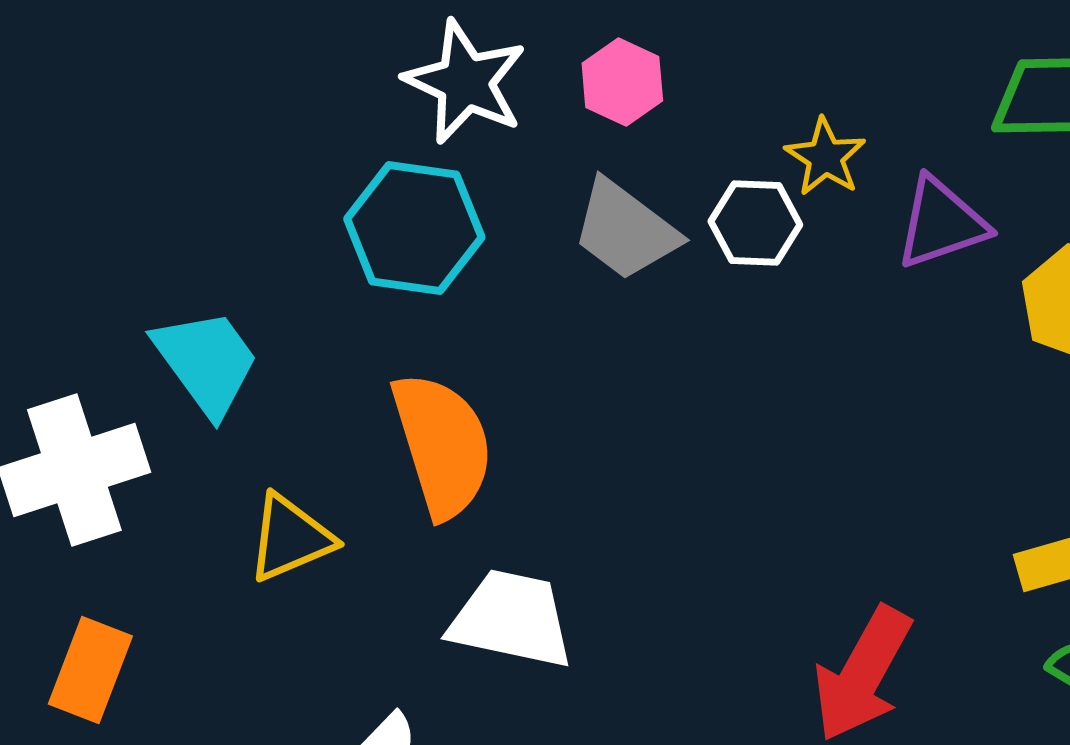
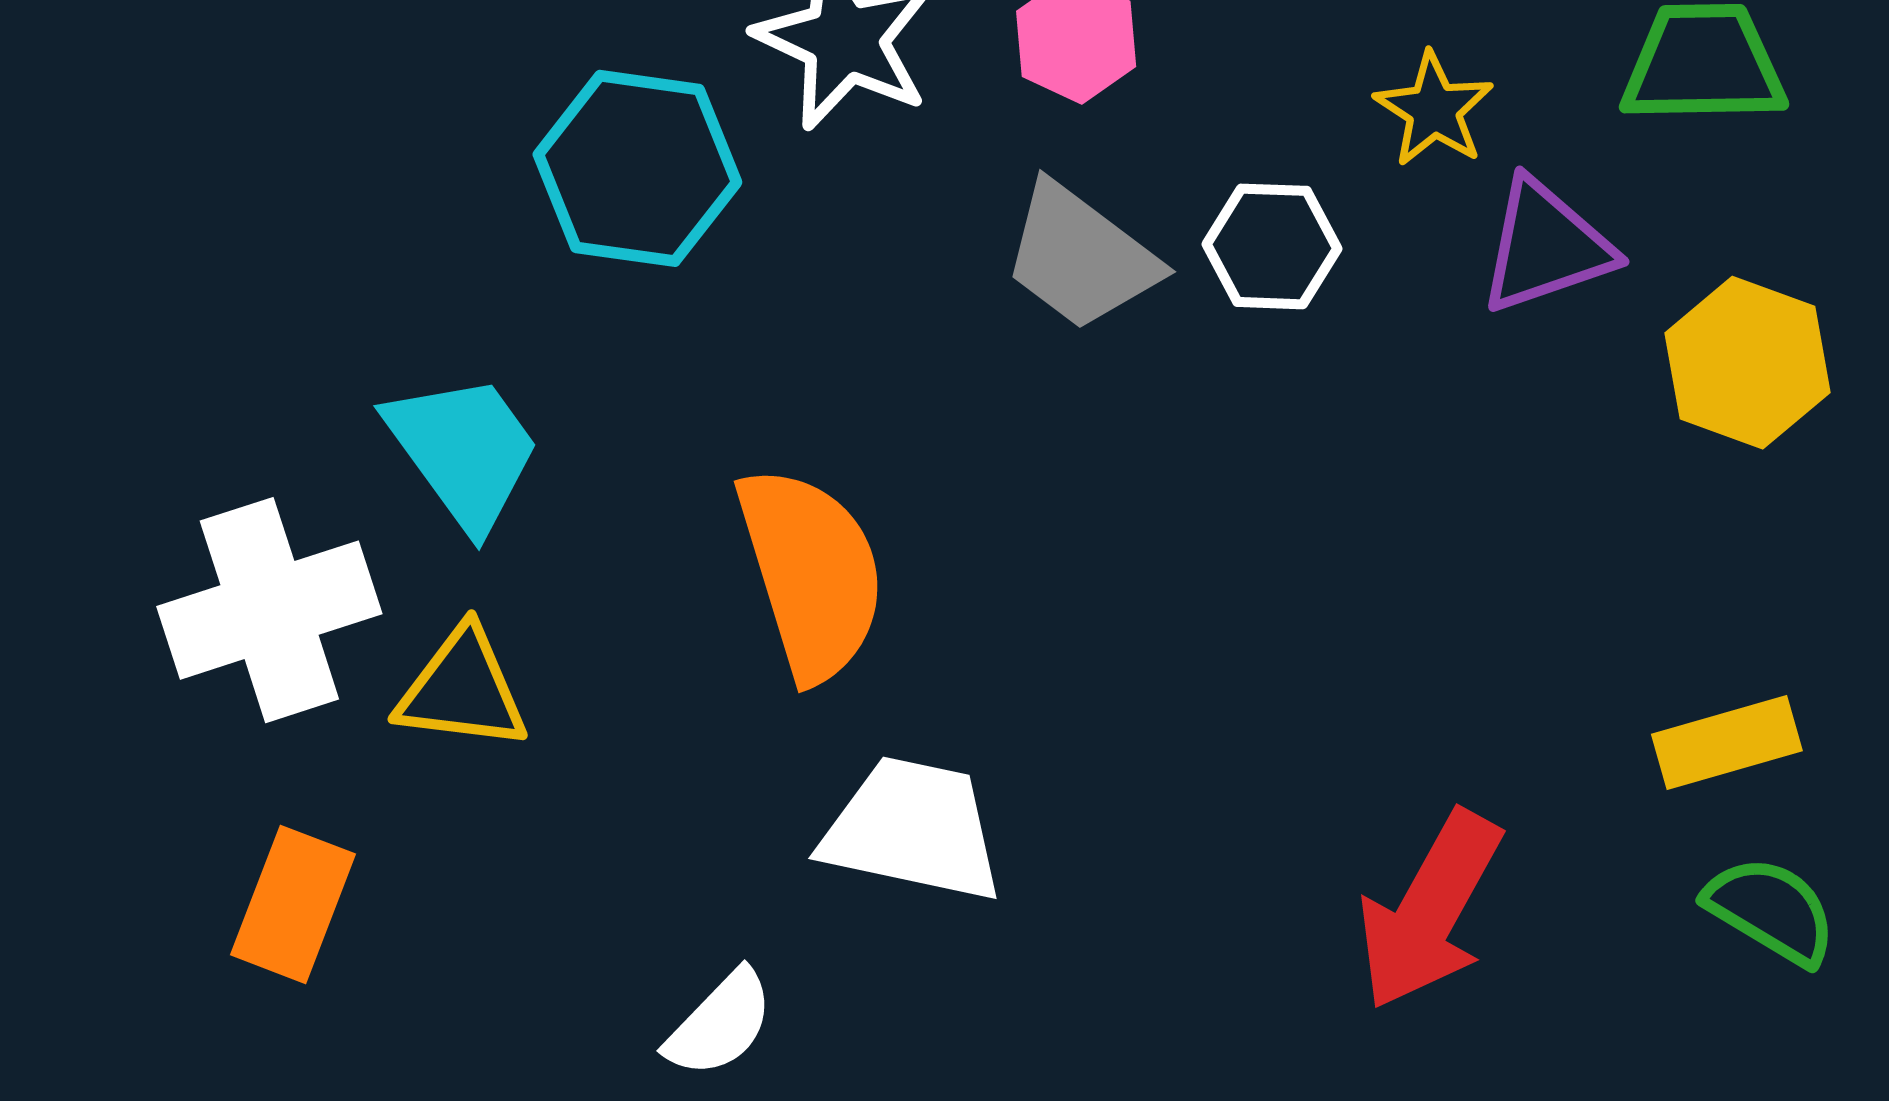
yellow star: (825, 157) -> (1434, 110), moved
cyan hexagon: (414, 228) -> (637, 168), moved
yellow triangle: (290, 538) -> (462, 690), moved, turned 30

